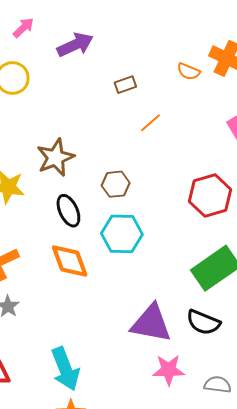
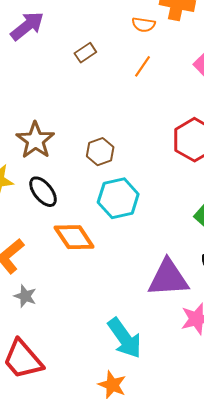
orange line: (150, 123) -> (143, 66), moved
black ellipse: (68, 211) -> (43, 192), moved
cyan arrow: (65, 369) -> (125, 338), moved

